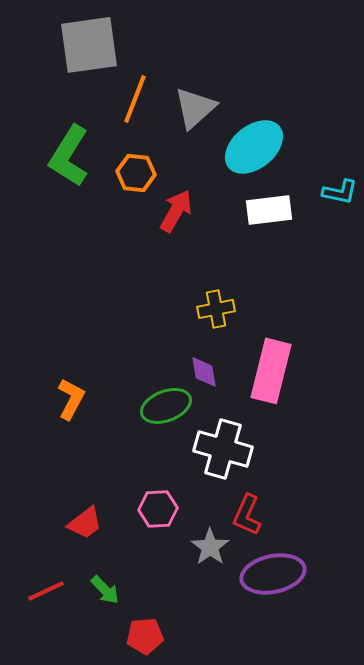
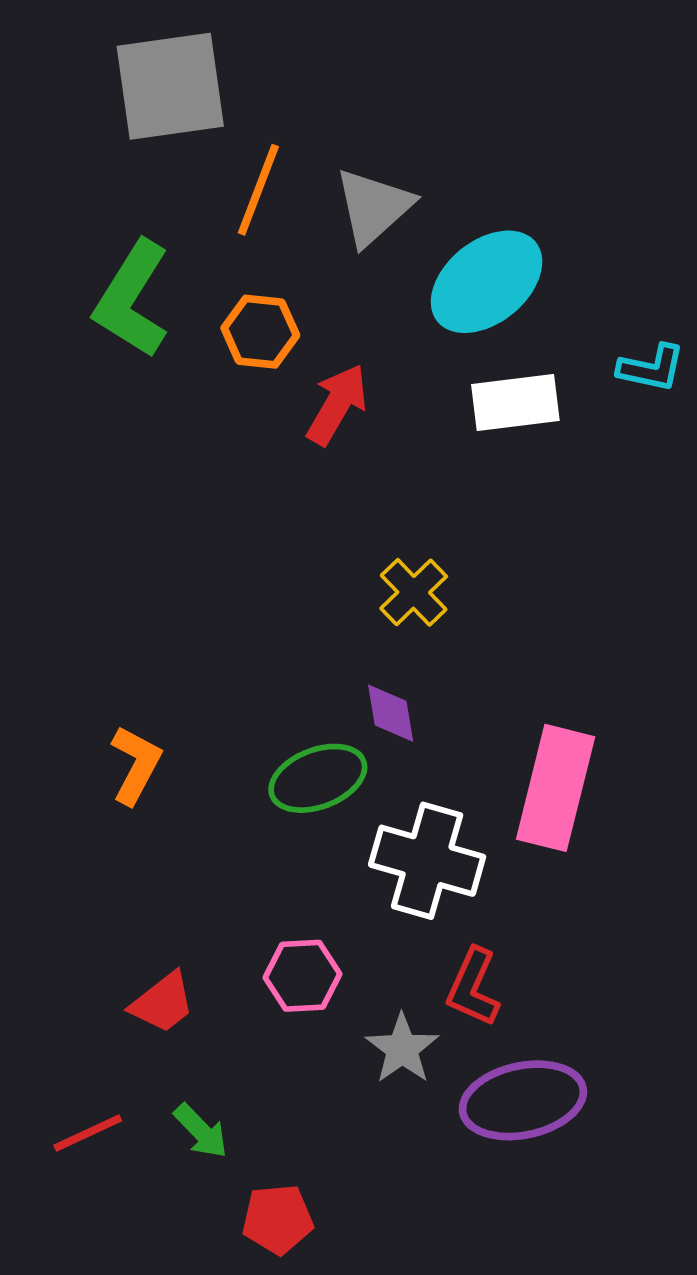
yellow cross: (216, 309) -> (414, 592), turned -33
pink rectangle: (271, 371) -> (556, 788), moved

